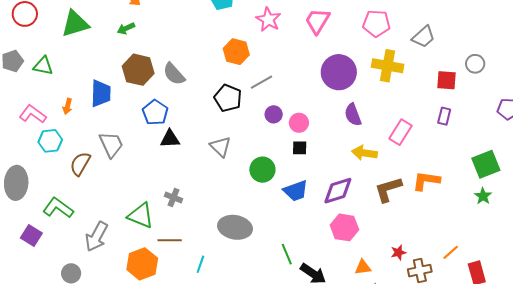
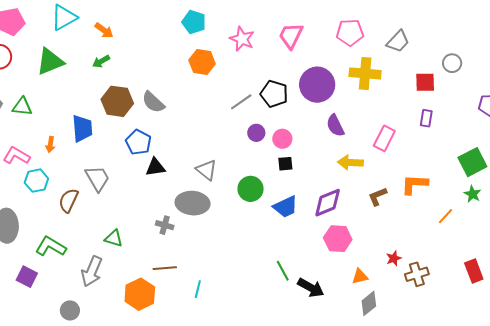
orange hexagon: (236, 52) -> (202, 62), moved
black pentagon: (228, 98) -> (274, 94), moved
brown L-shape: (388, 189) -> (378, 196), size x0.7
green triangle: (141, 216) -> (114, 238), moved, size x0.7
gray ellipse: (235, 227) -> (193, 203), moved
orange line: (451, 252) -> (446, 216), moved

